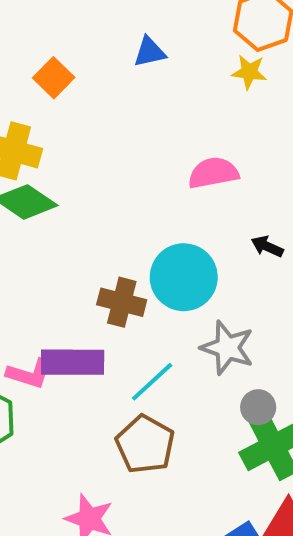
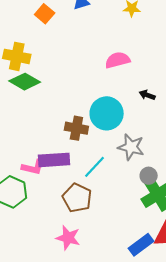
orange square: (54, 78) -> (45, 14), moved
brown pentagon: (145, 444) -> (77, 198), moved

